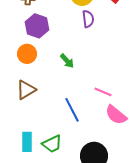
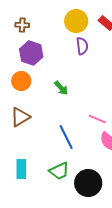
green trapezoid: (52, 144) -> (59, 171), moved

